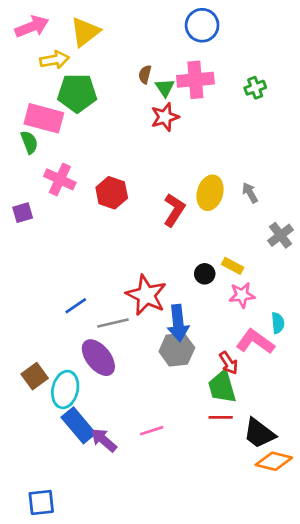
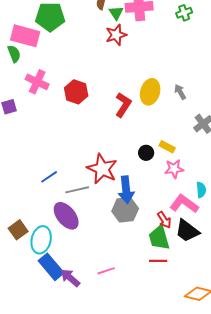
black trapezoid: (259, 433) -> (187, 231), moved

